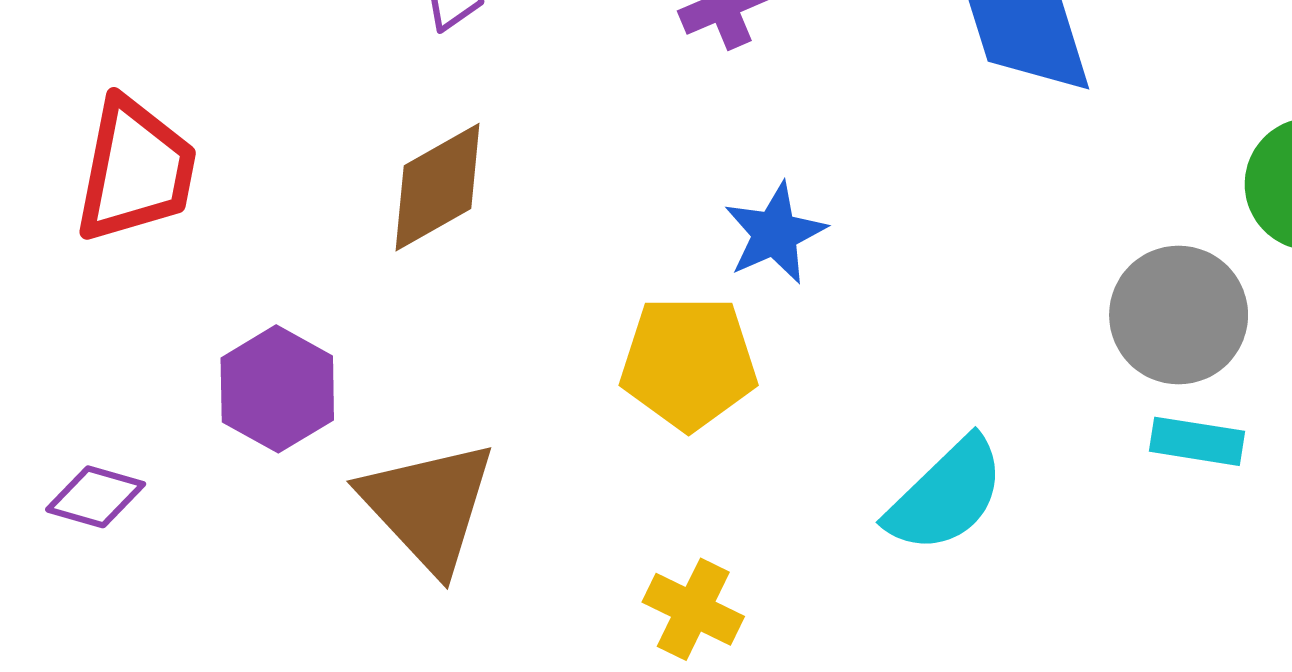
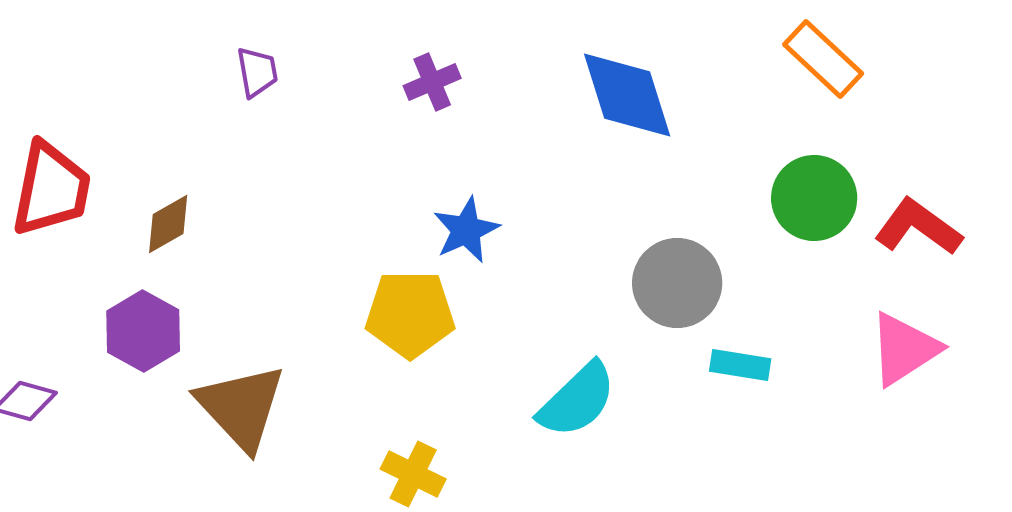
brown diamond: (438, 187) -> (168, 224), moved, size x0.7
gray circle: (1179, 315) -> (677, 283), moved

